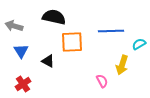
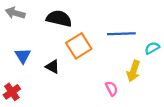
gray arrow: (14, 26) -> (15, 13), moved
orange square: (72, 42) -> (79, 46), turned -30
red cross: (23, 84) -> (12, 92), moved

